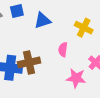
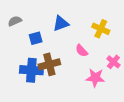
blue square: (17, 11) -> (36, 38), moved
pink semicircle: (63, 50) -> (82, 51), turned -48

